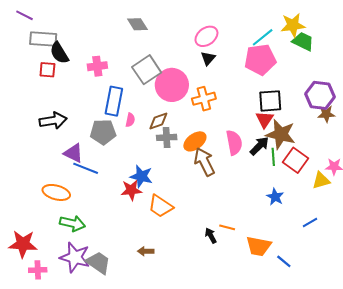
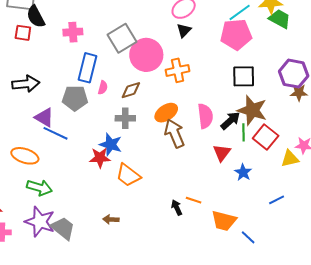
red triangle: (265, 119) -> (222, 153), moved
gray cross: (167, 137) -> (125, 118), moved

